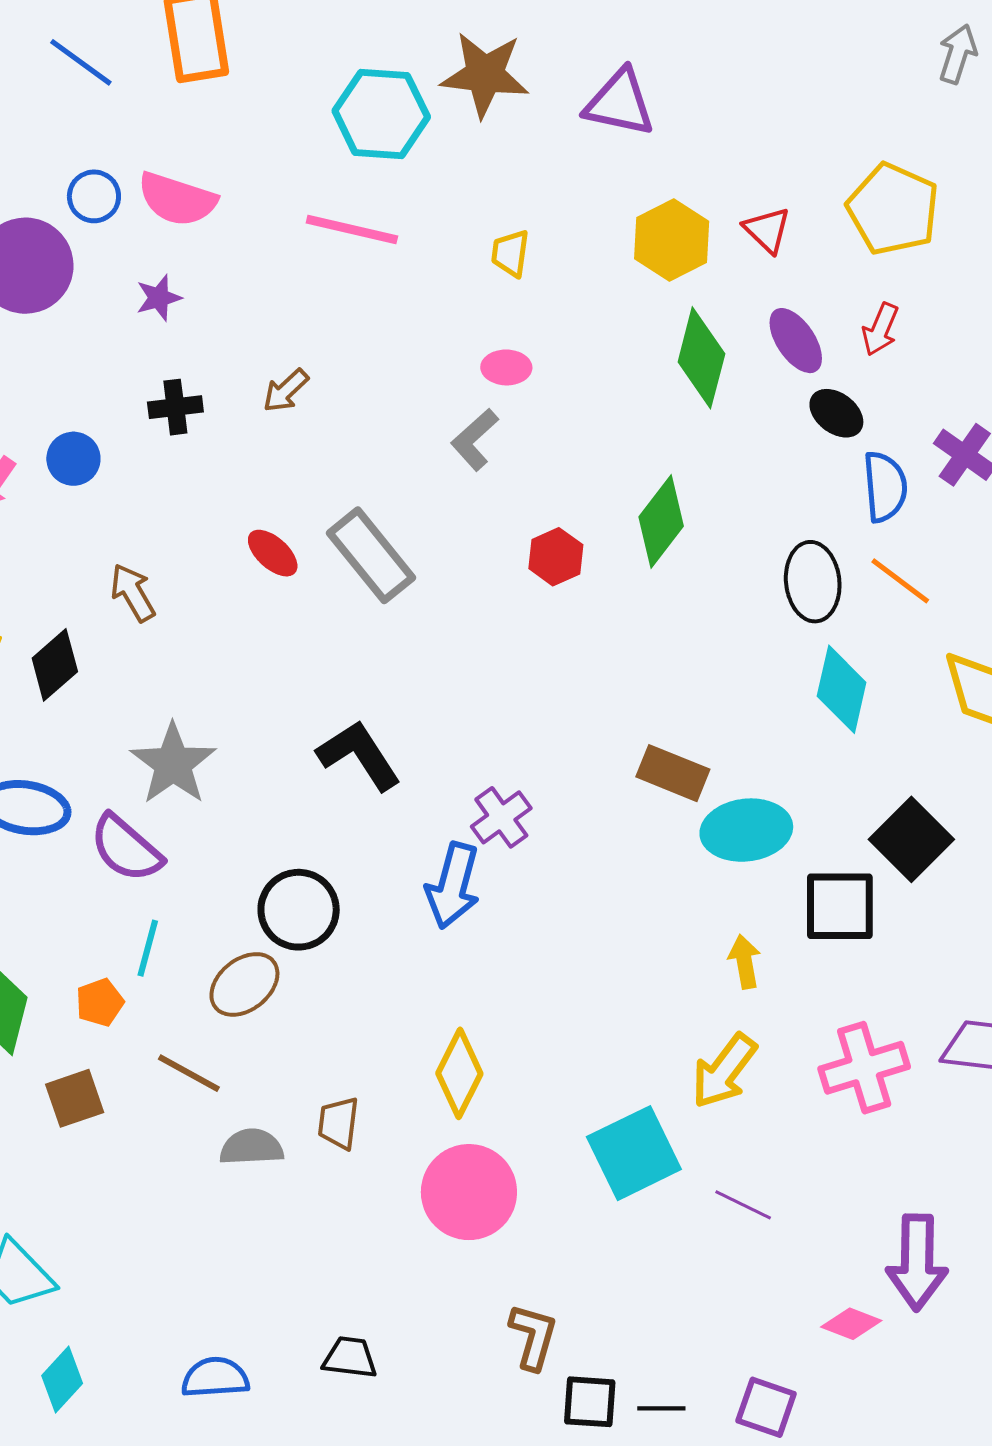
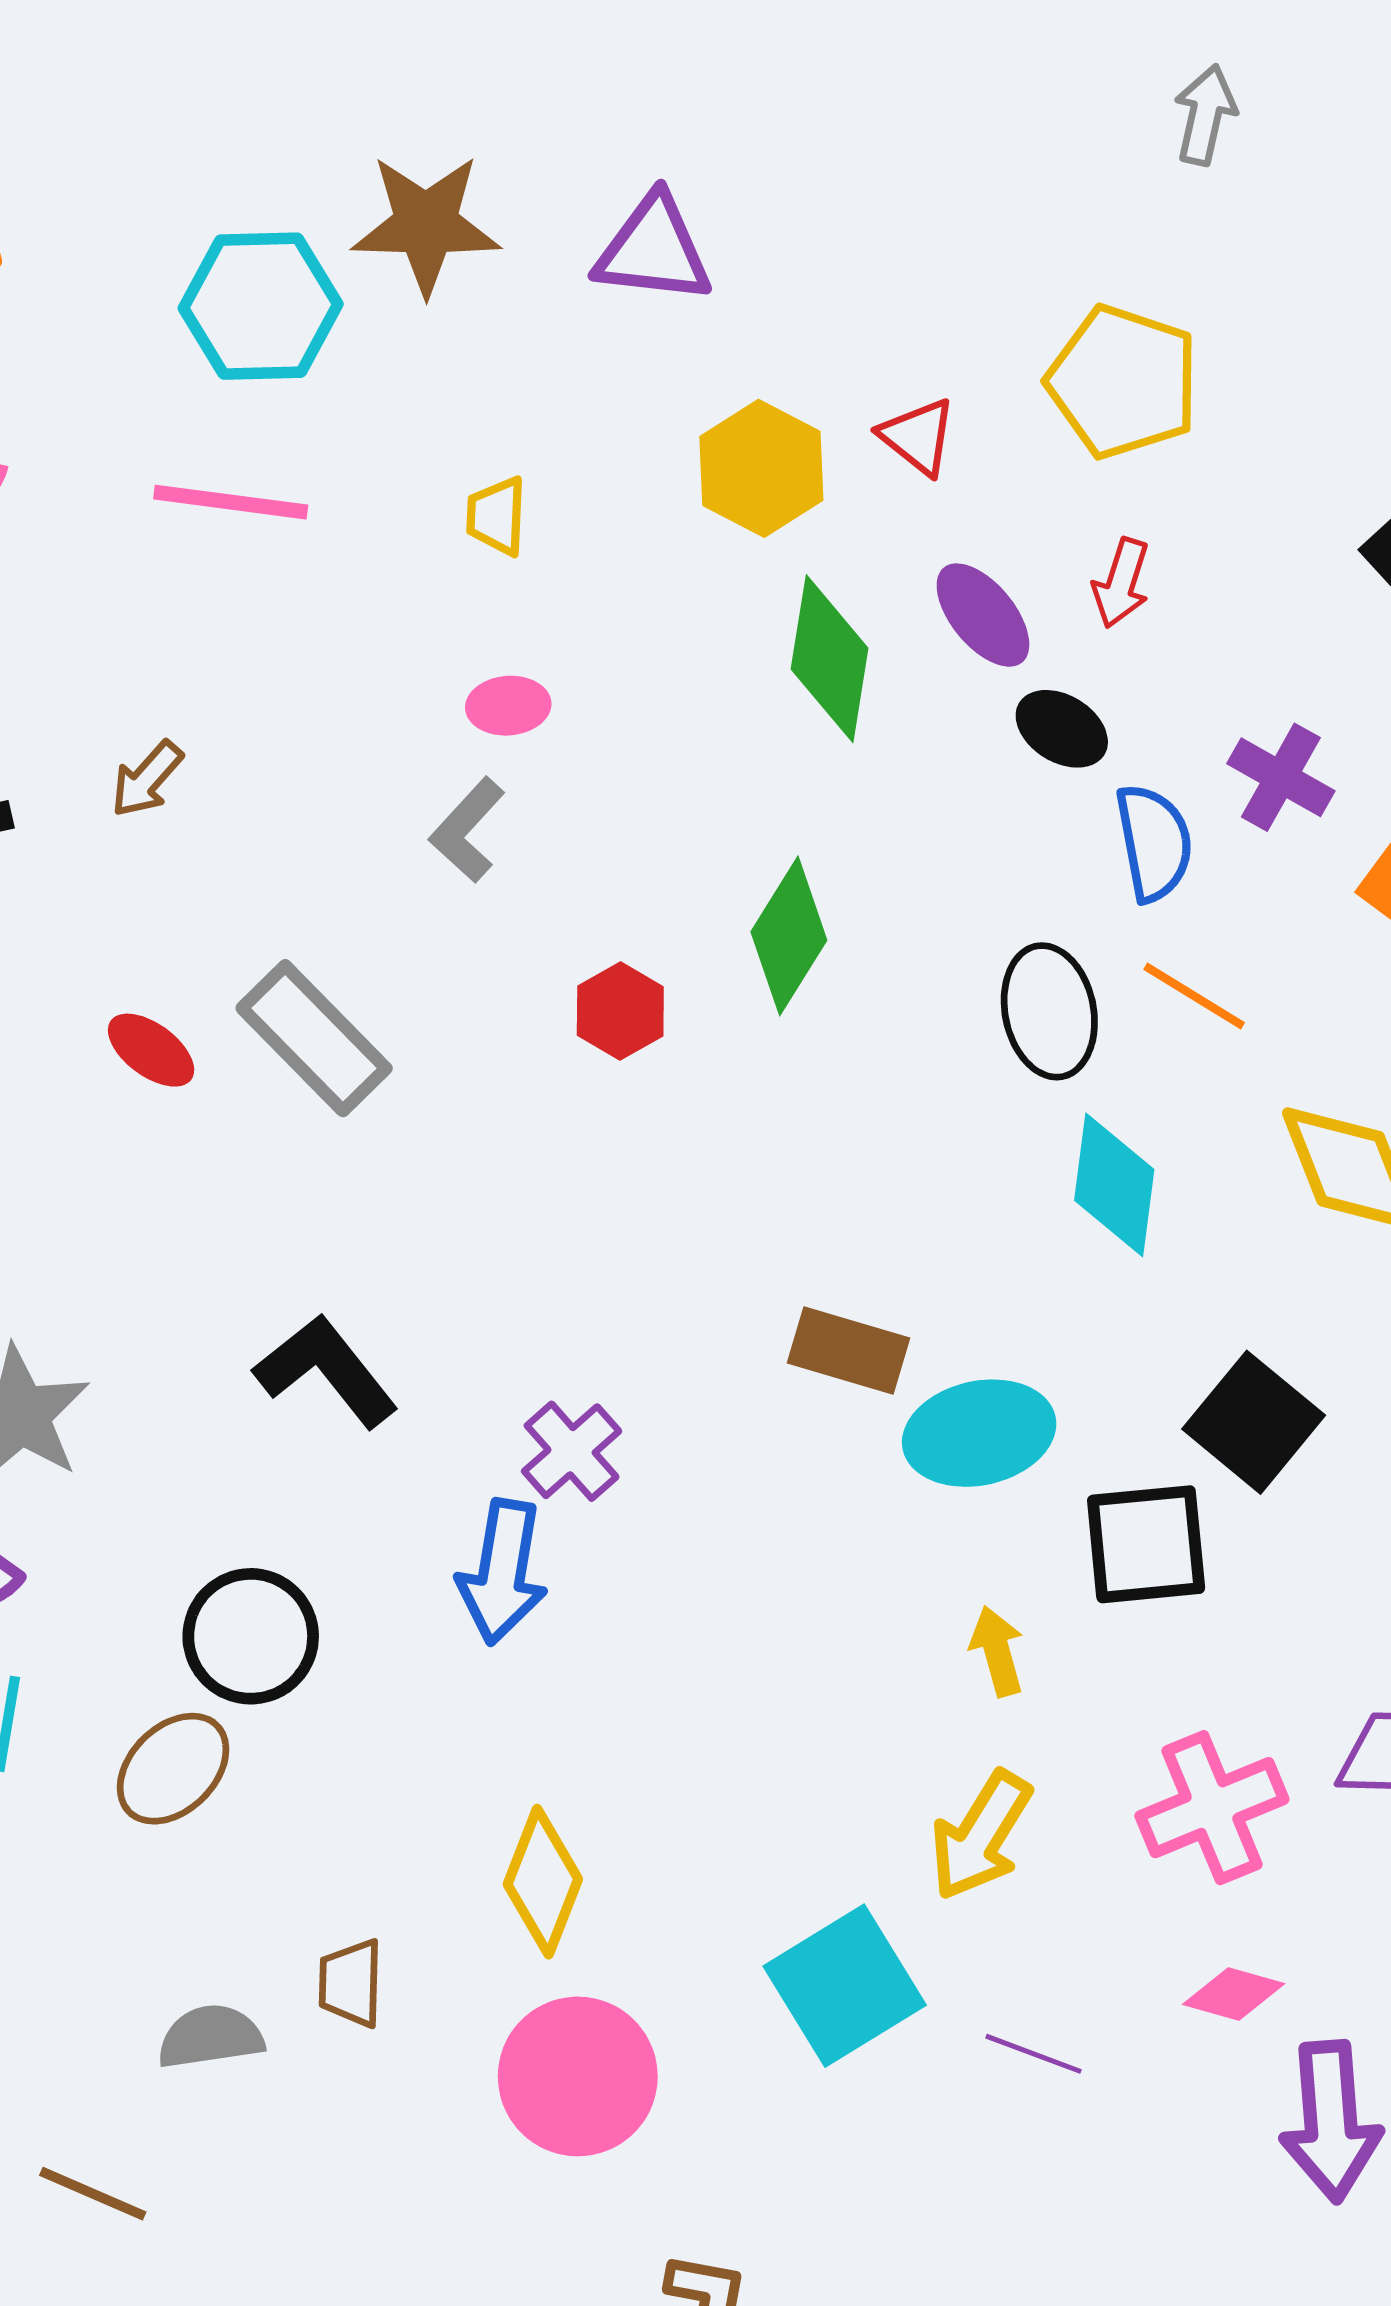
brown line: (189, 1073) -> (93, 2194), moved
pink diamond: (851, 1324) -> (1234, 1994), moved

